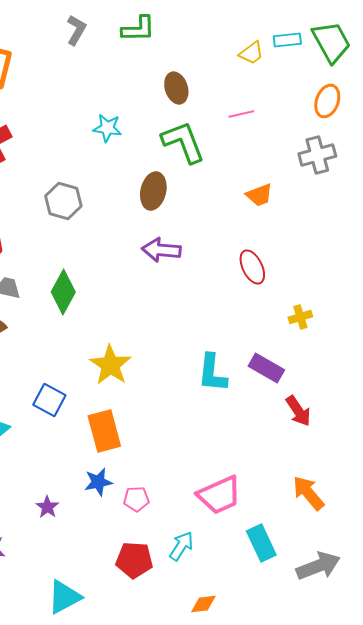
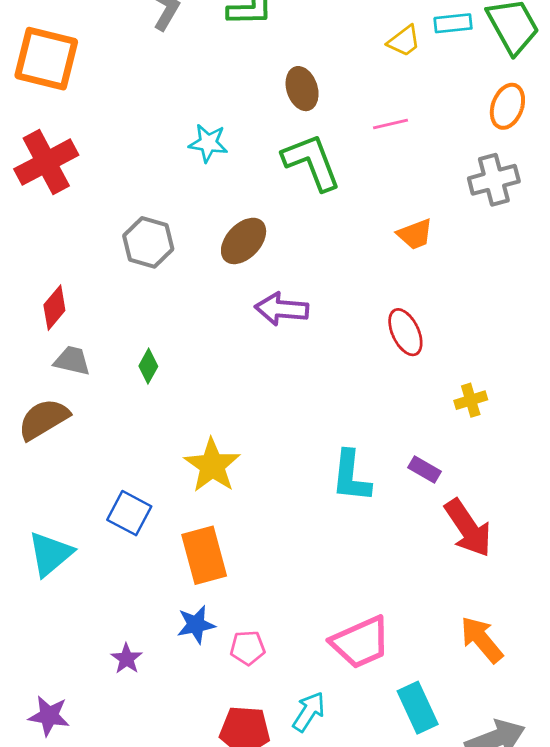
brown ellipse: (153, 191) -> (244, 241), moved, turned 30
green diamond: (63, 292) -> (148, 366), size x0.6
purple rectangle: (266, 368) -> (424, 470), size x0.7
red arrow: (298, 411) -> (468, 528), size x1.4

